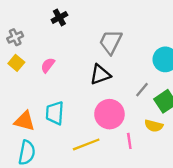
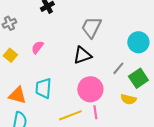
yellow square: (16, 63) -> (10, 55), moved
pink line: (129, 141) -> (95, 112), moved

